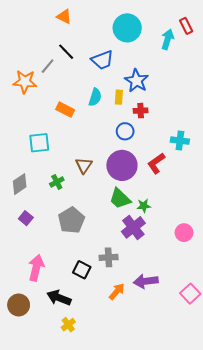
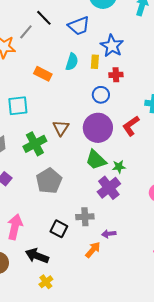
green cross: (57, 182) -> (35, 144), size x1.6
purple arrow: (146, 281) -> (109, 234), moved, size x0.6

